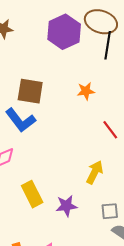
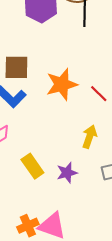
orange star: (86, 91) -> (62, 84), moved, size x1.8

